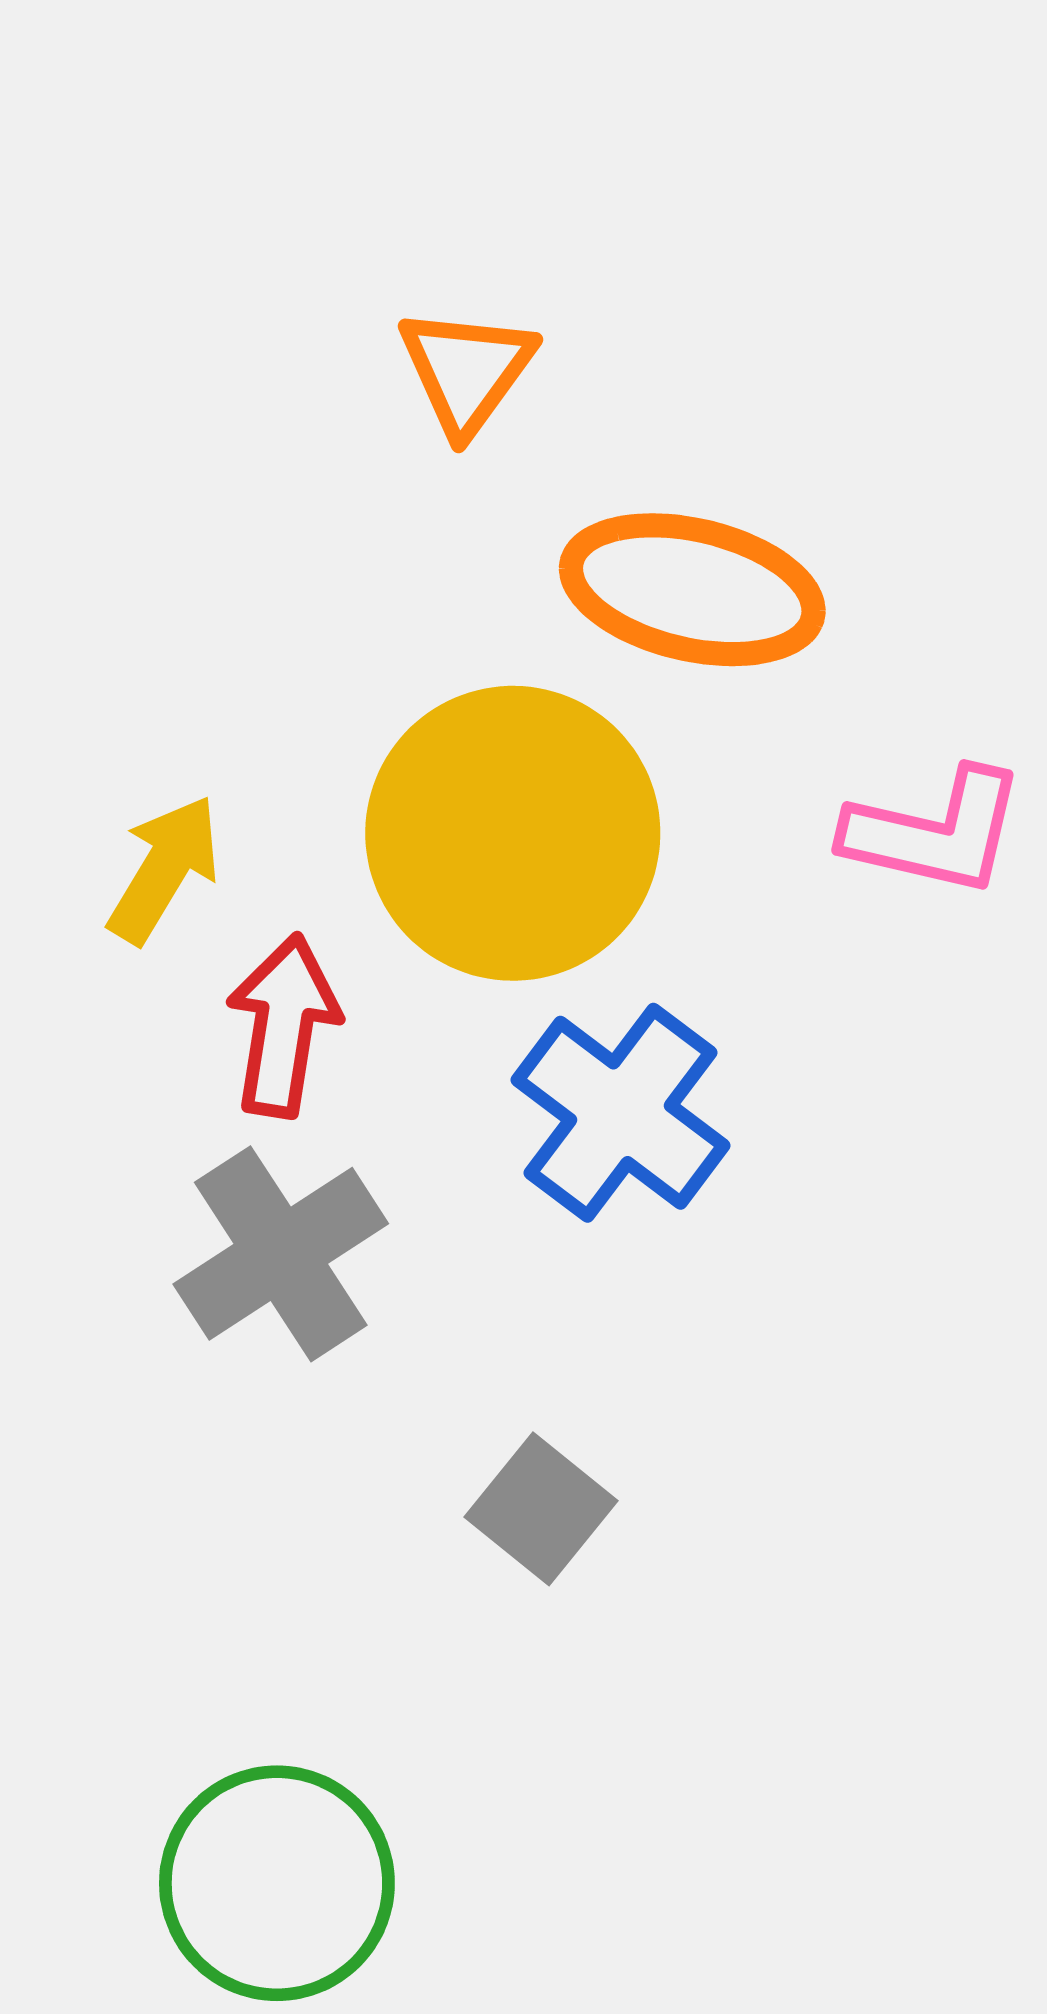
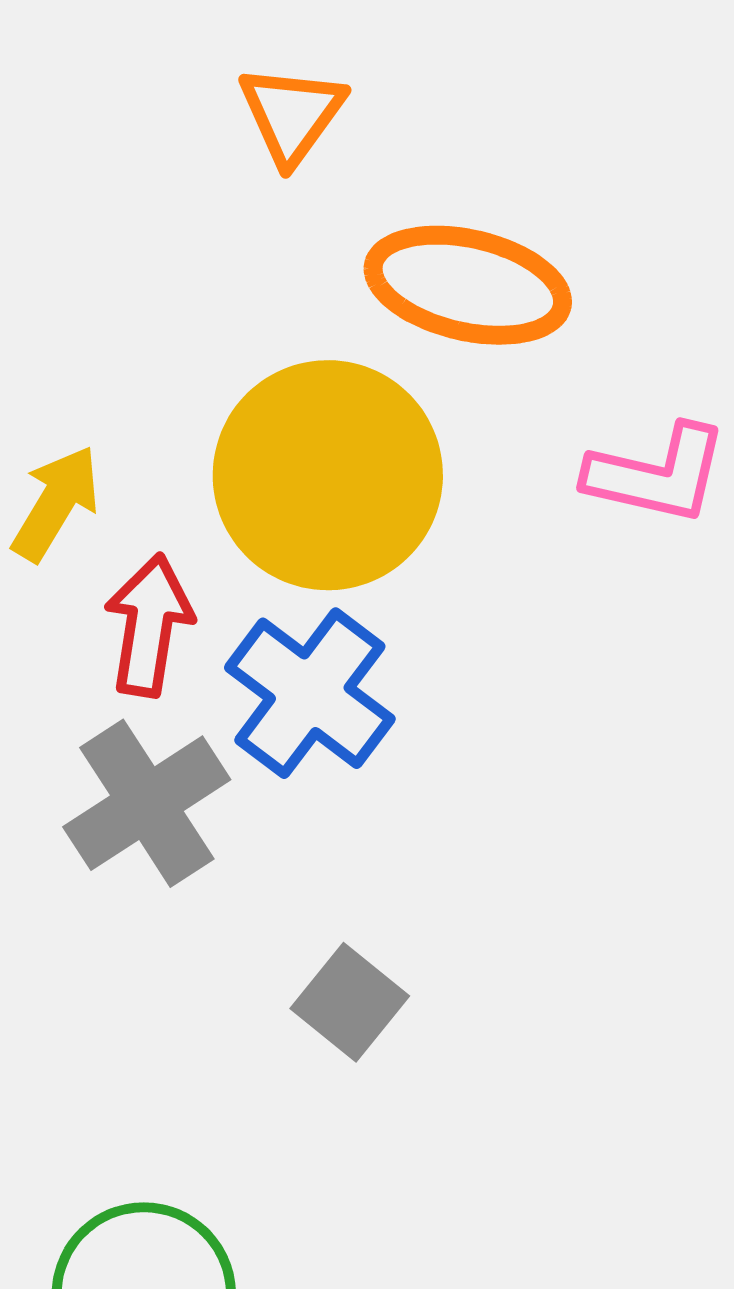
blue cross: (620, 1113) -> (310, 693), moved

